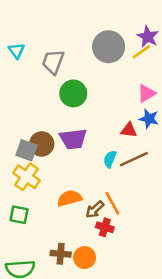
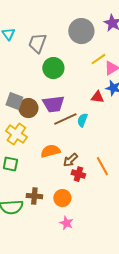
yellow line: (141, 52) -> (98, 59), moved
gray square: (27, 150) -> (14, 101), moved
brown line: (134, 159) -> (65, 119), moved
orange line: (112, 203) -> (102, 166), moved
brown cross: (61, 254) -> (34, 196), moved

